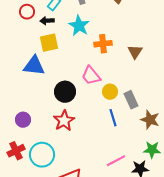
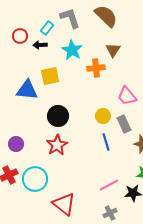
yellow square: (49, 43) -> (50, 76), moved
brown triangle: (135, 52) -> (113, 50), moved
pink trapezoid: (91, 76) -> (127, 96), moved

